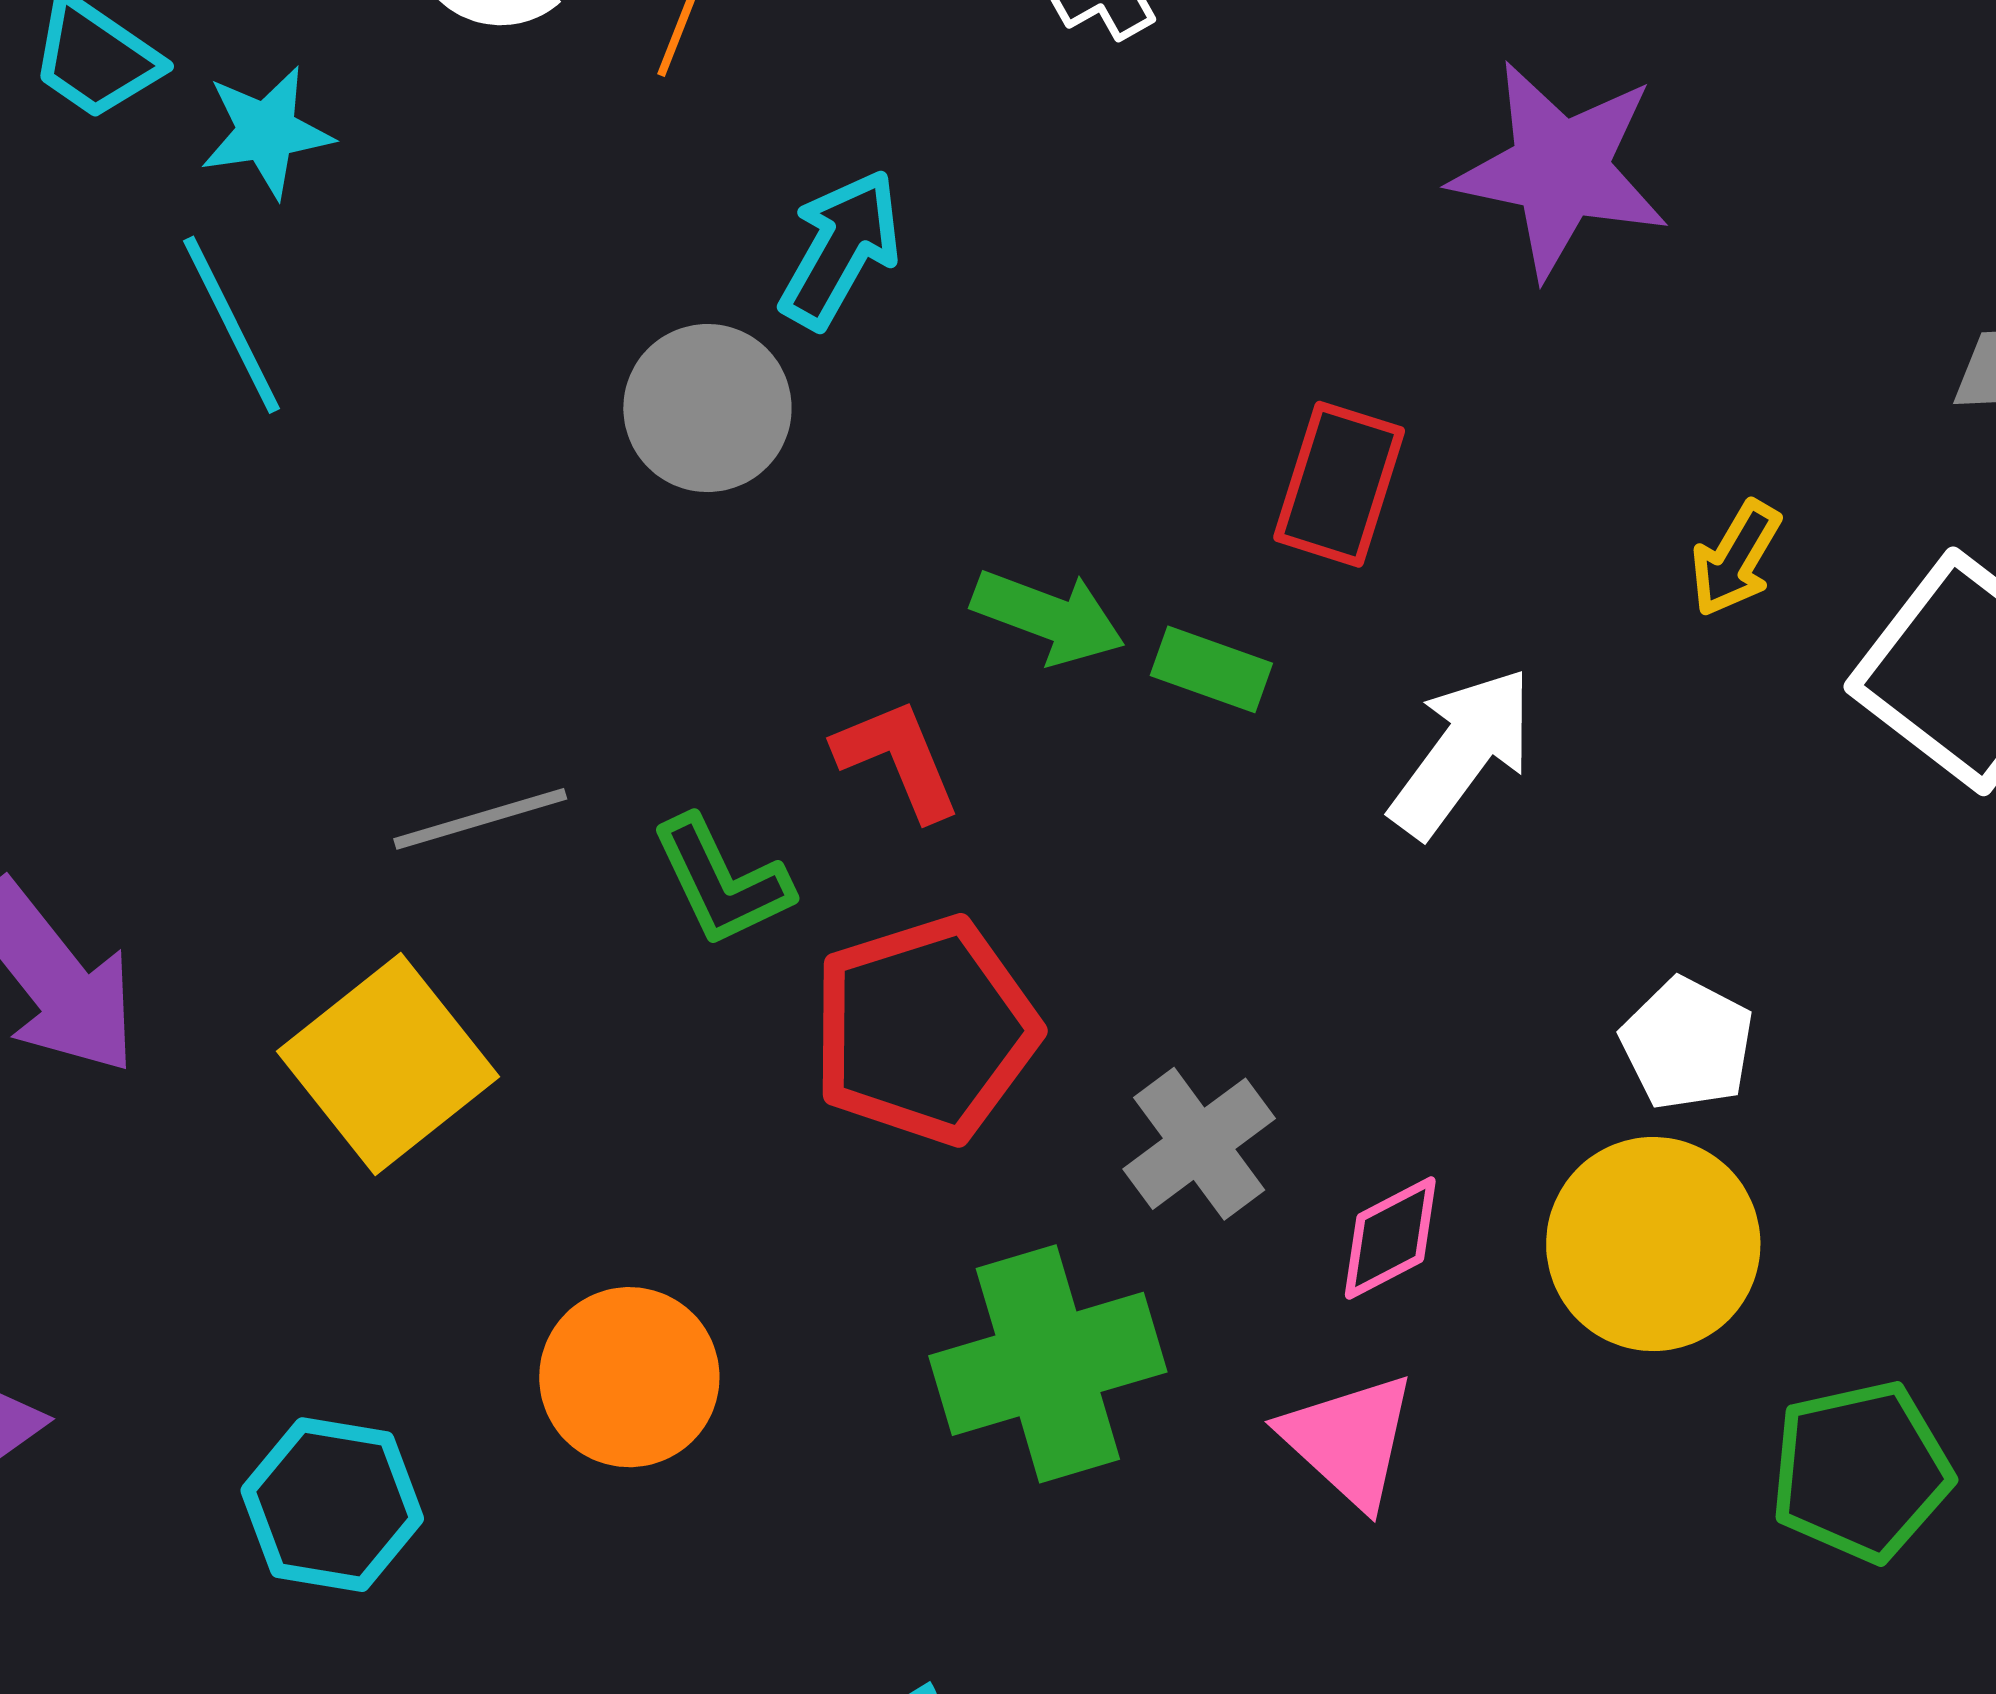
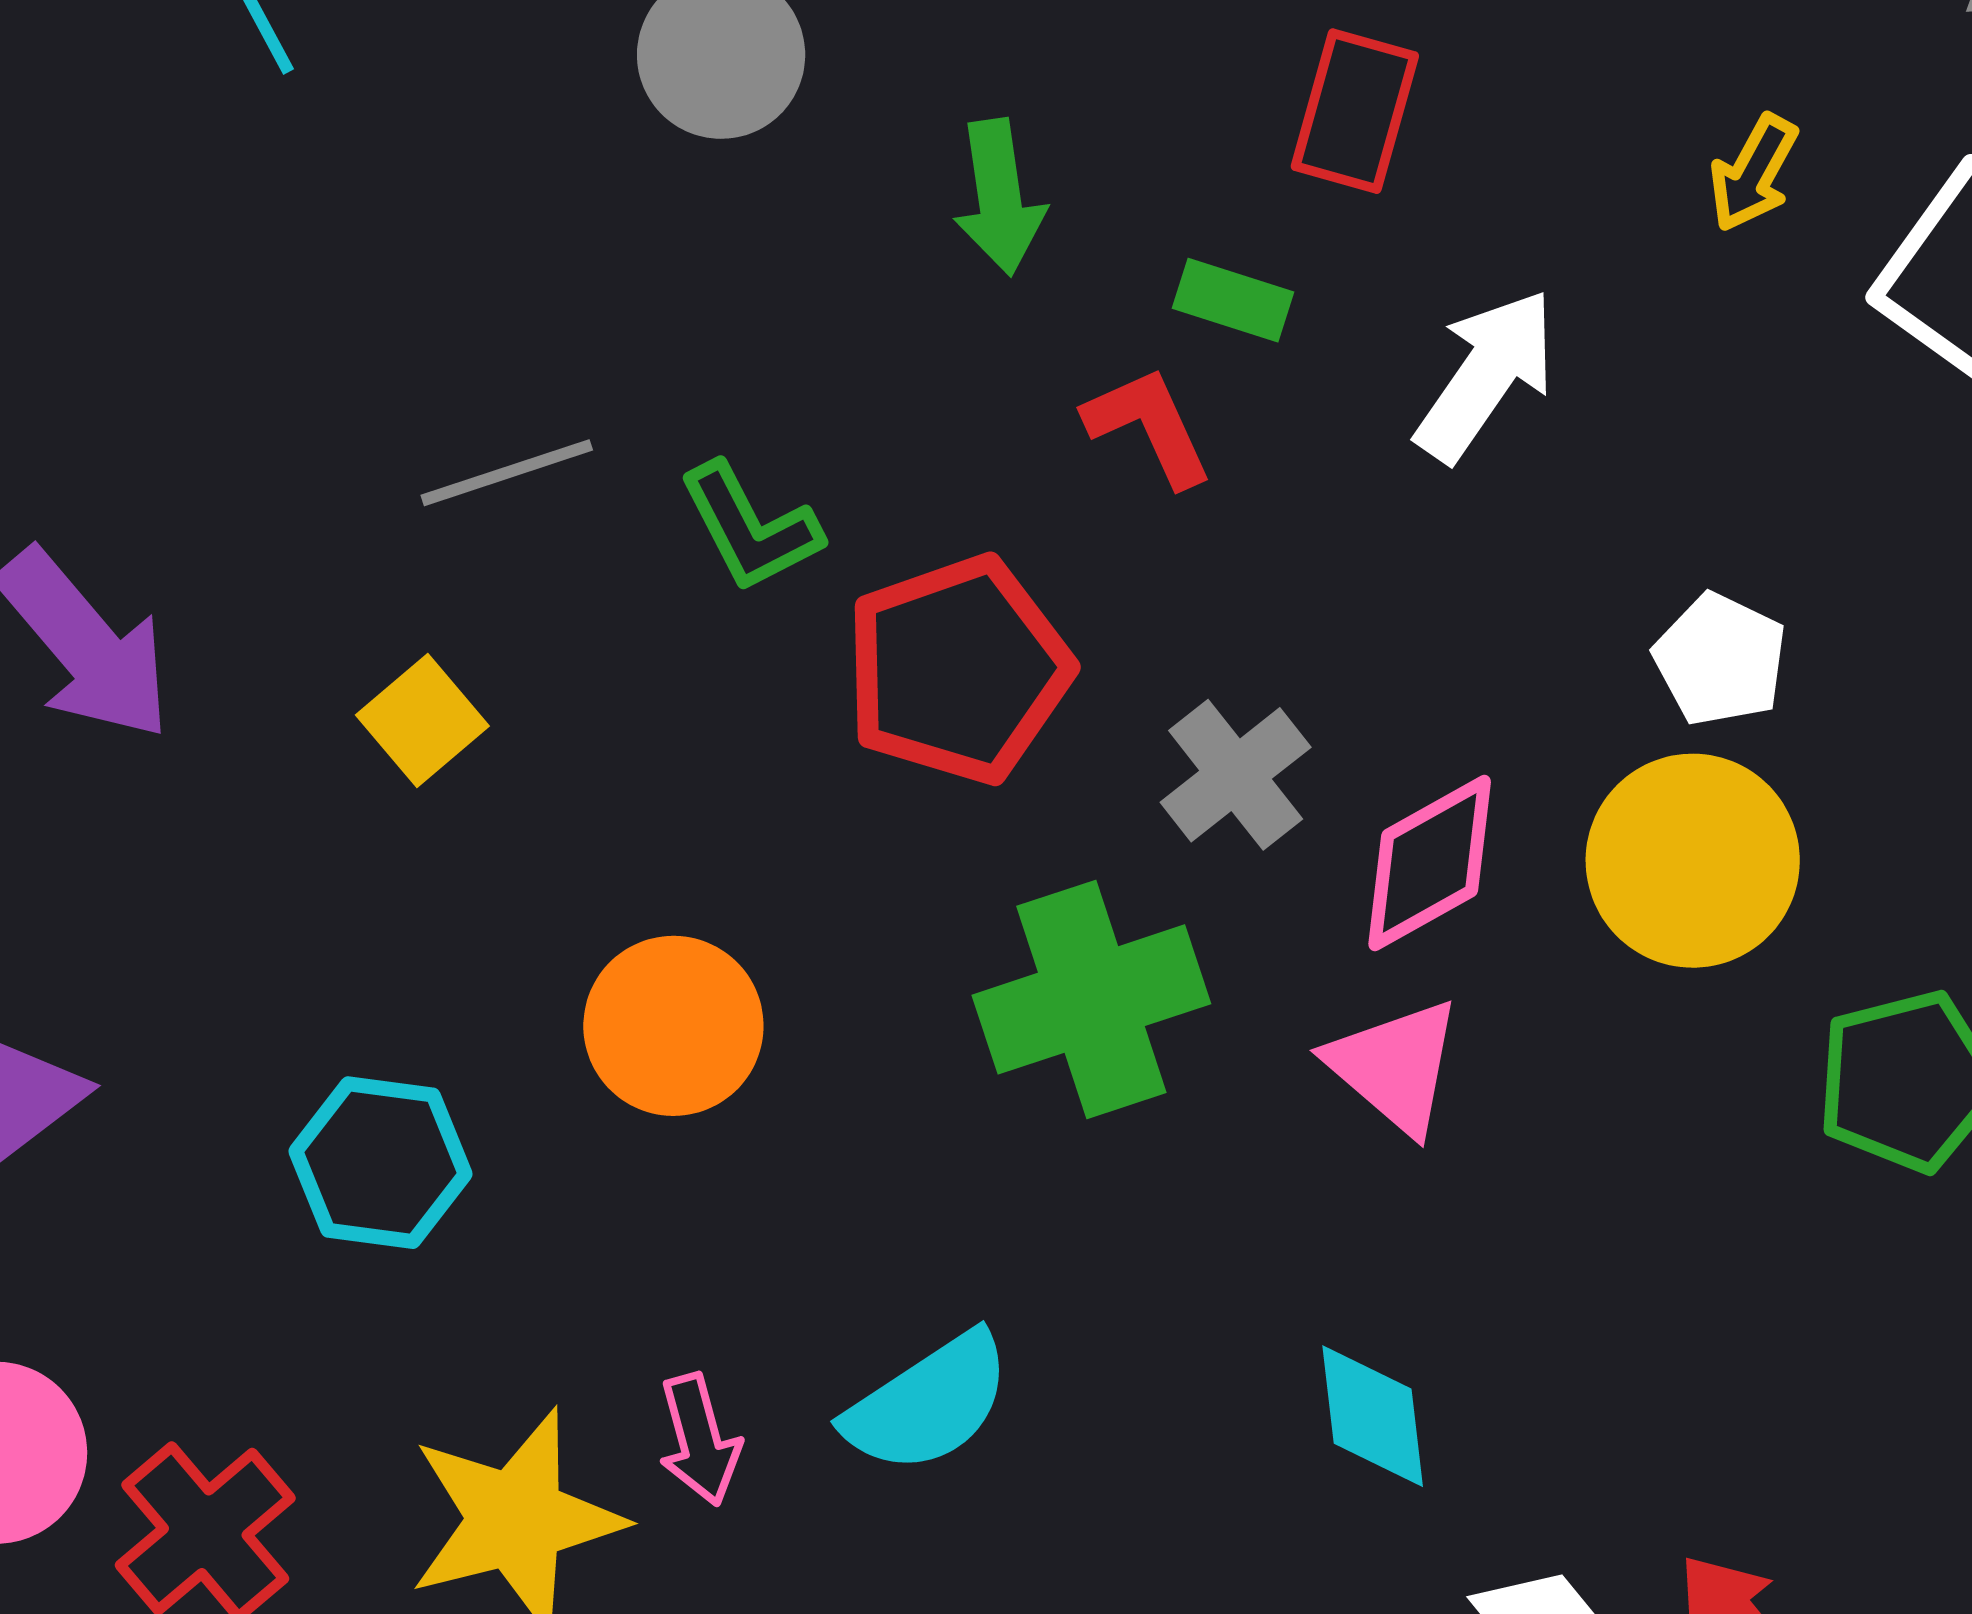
green arrow: (1048, 617) -> (999, 197), moved, turned 63
red L-shape: (898, 759) -> (1149, 426), moved
yellow square: (388, 1064) -> (422, 720), size x0.6
pink diamond: (1390, 1238) -> (1430, 863), size x1.4

